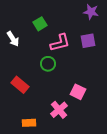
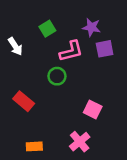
purple star: (91, 12) -> (91, 27), moved
pink cross: (59, 110) -> (80, 142), moved

